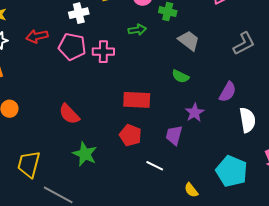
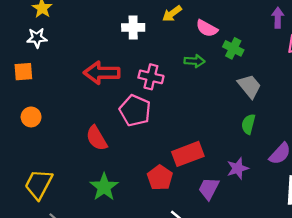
red arrow: (37, 36) -> (102, 73), moved, size x1.4
pink pentagon: (72, 47) -> (135, 110), moved
green semicircle: (180, 76) -> (248, 124), moved, turned 66
red rectangle: (137, 100) -> (188, 154), moved, turned -36

